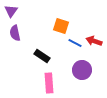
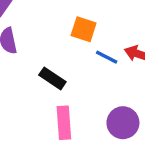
purple circle: (82, 70) -> (123, 123), moved

